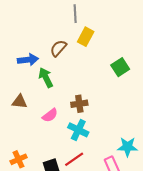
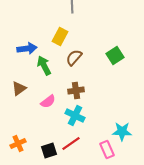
yellow rectangle: (86, 37) -> (60, 36), moved
brown semicircle: (58, 48) -> (74, 58), moved
brown triangle: (20, 102) -> (19, 88), turned -42

